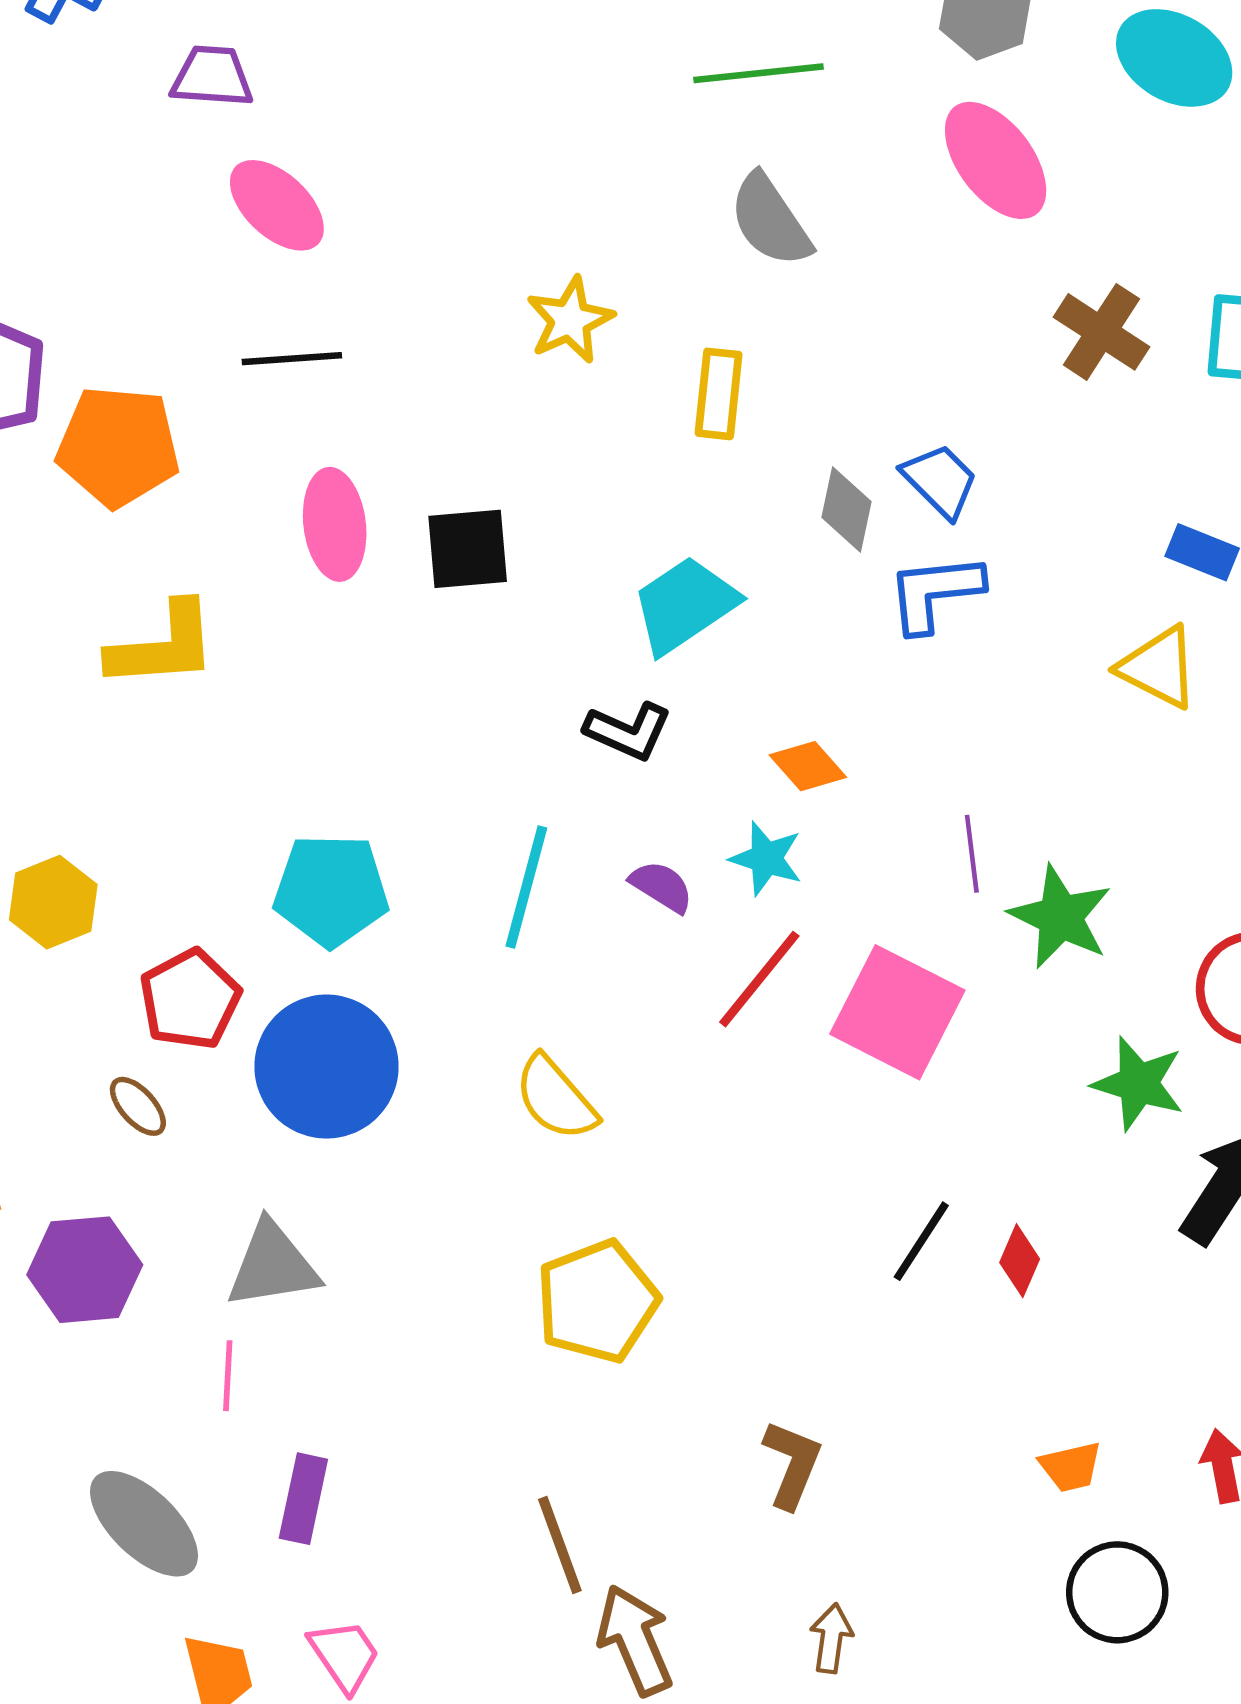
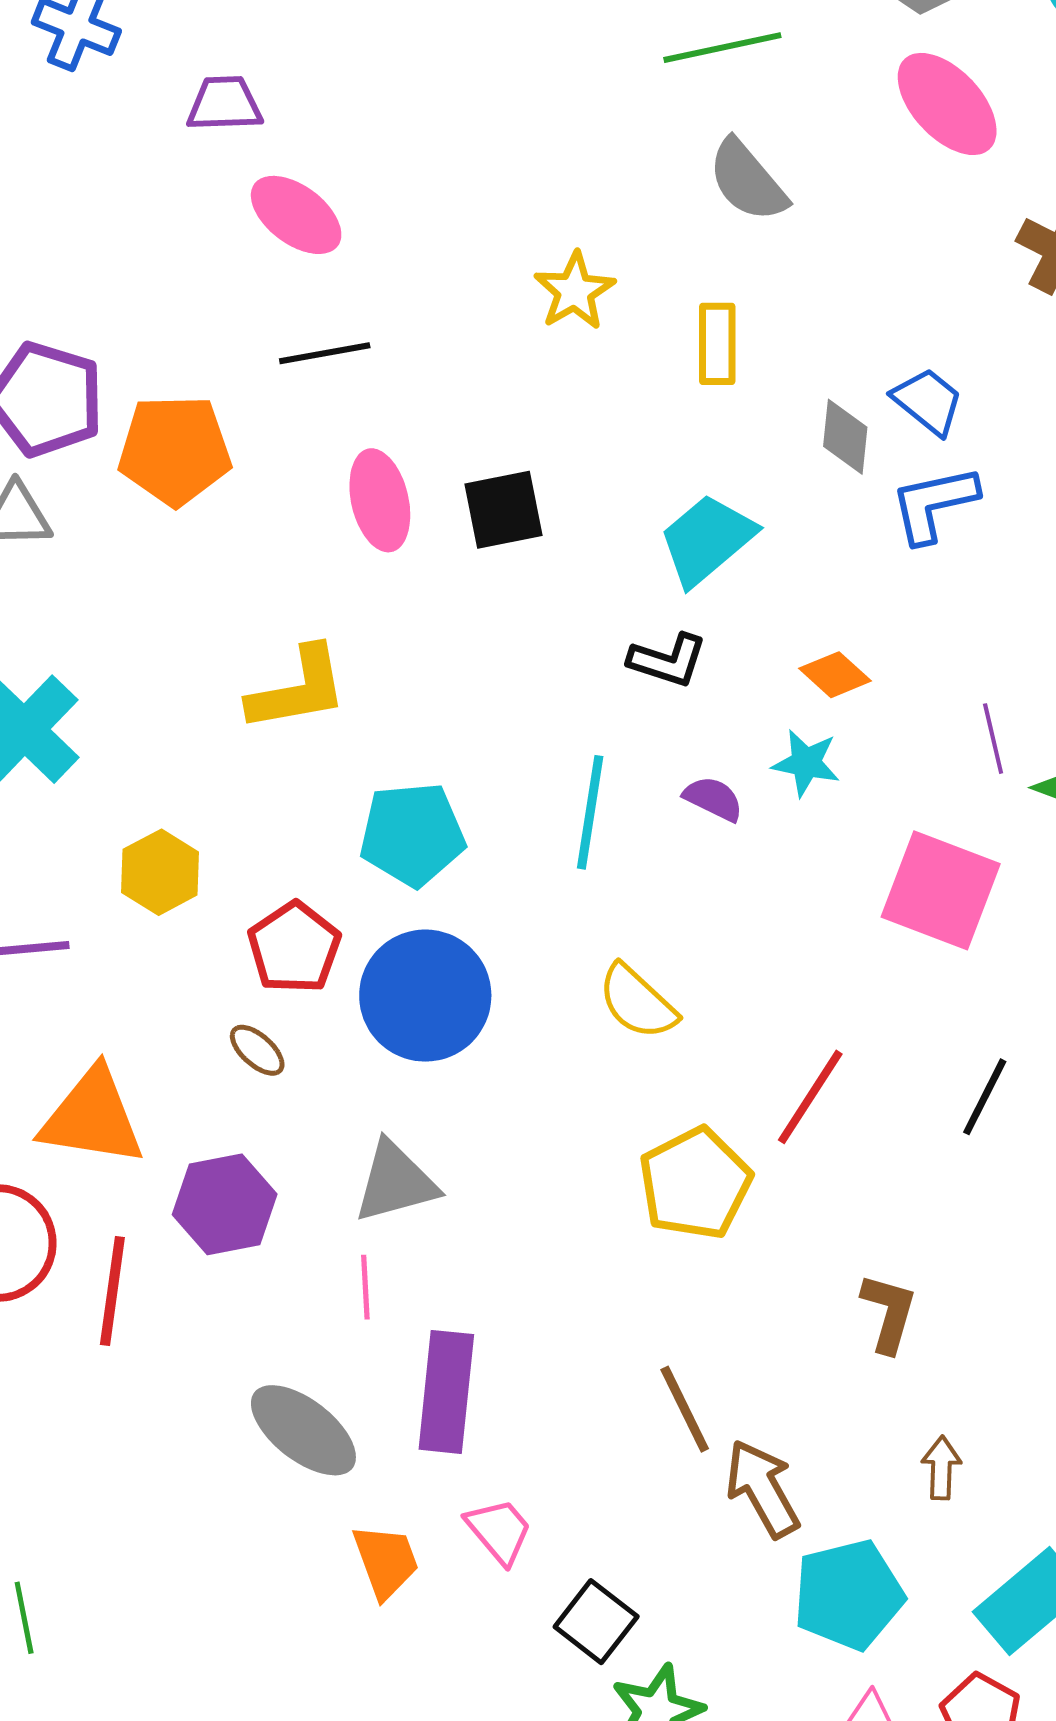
yellow L-shape: (163, 646) -> (298, 689), moved
red line: (759, 979) -> (810, 1097), moved
purple rectangle: (303, 1499) -> (446, 1392), size x1.5

